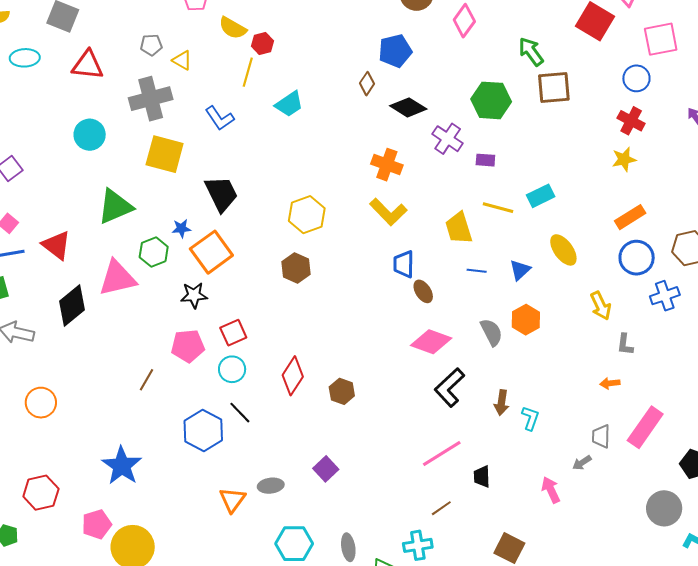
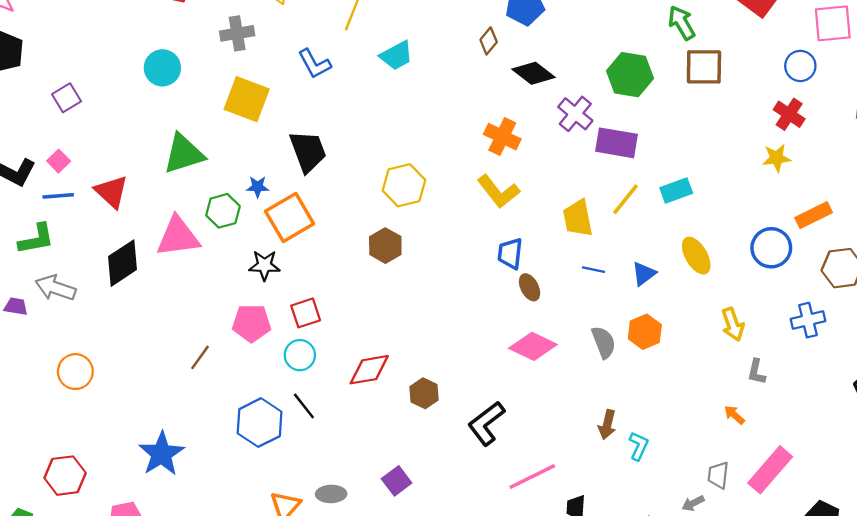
gray cross: (151, 99) -> (237, 33), size x0.7
purple rectangle: (485, 160) -> (616, 143), size x1.8
yellow line: (498, 208) -> (626, 199), turned -72
orange rectangle: (630, 217) -> (814, 215), moved
blue circle: (637, 258) -> (771, 248), moved
red diamond: (293, 376) -> (369, 370), turned 42
orange arrow: (610, 383) -> (734, 415), turned 42
black L-shape: (450, 387) -> (486, 423), moved

